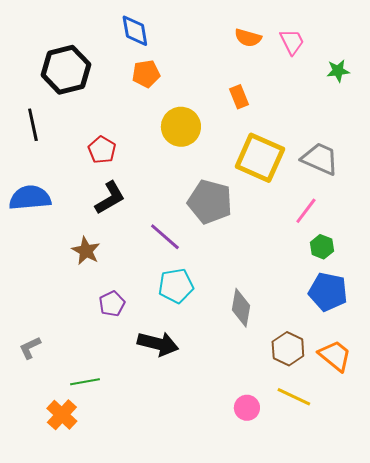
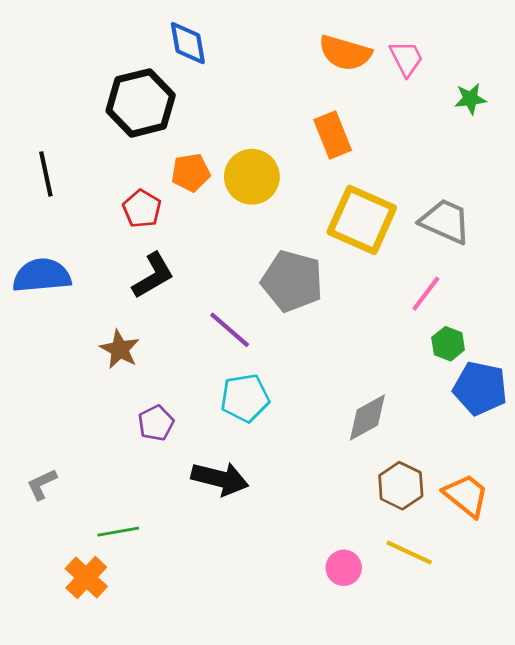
orange semicircle: (248, 38) -> (345, 53), size x1.4
black hexagon: (66, 70) -> (141, 103), moved
orange pentagon: (146, 74) -> (191, 173), moved
orange rectangle: (239, 97) -> (333, 135), size x1.4
blue pentagon: (328, 292) -> (480, 388), moved
gray diamond: (241, 308) -> (367, 417), moved, turned 51

